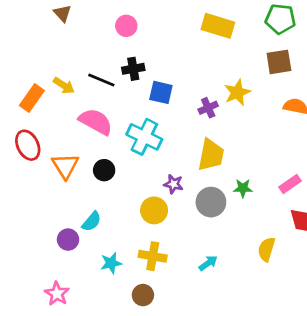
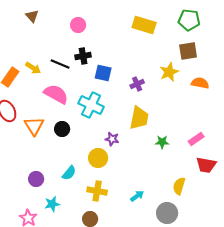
yellow star: (237, 92) -> (169, 72), moved
gray circle: (211, 202) -> (167, 213), moved
cyan semicircle: (92, 222) -> (69, 173), moved
cyan star: (111, 263) -> (52, 204), moved

